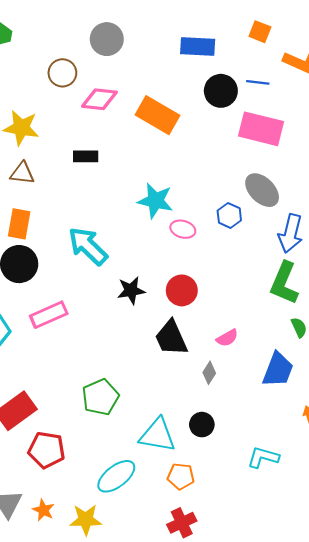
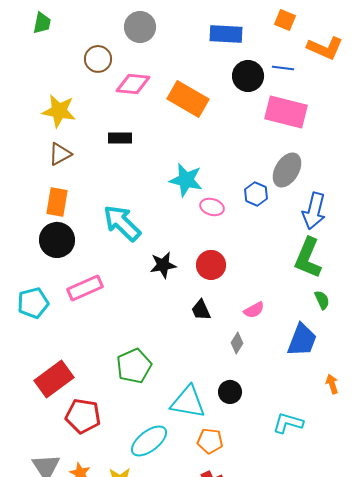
brown triangle: (22, 173) -> (60, 154), turned -35
gray ellipse: (262, 190) -> (287, 170), turned 76
black trapezoid: (171, 338) -> (201, 310), size x0.6

